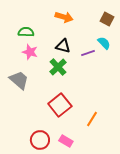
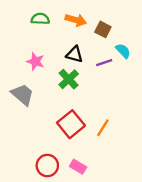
brown square: (107, 19) -> (103, 29), moved
green semicircle: (26, 32) -> (40, 19), moved
orange line: (92, 119) -> (103, 128), moved

